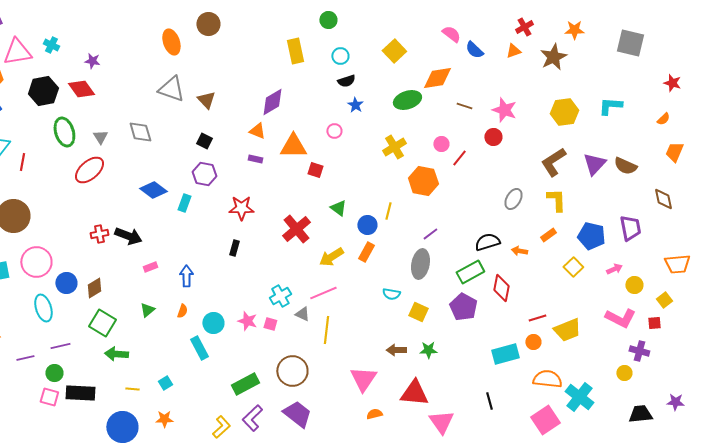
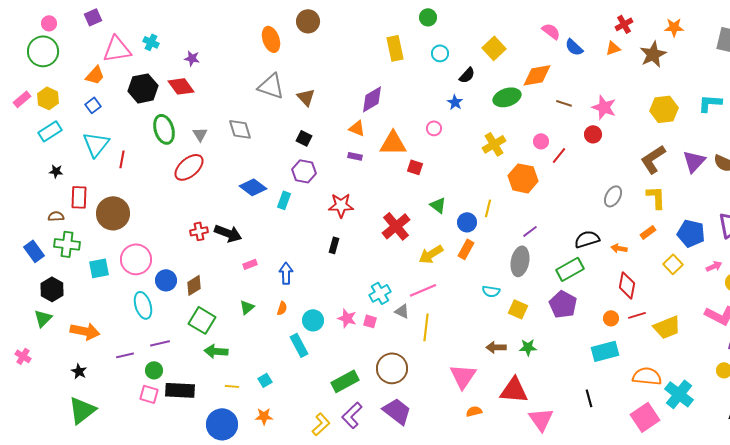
black semicircle: (346, 81) -> (467, 75), moved, turned -30
red diamond: (501, 288) -> (627, 285), moved
orange circle: (533, 342) -> (611, 318), moved

